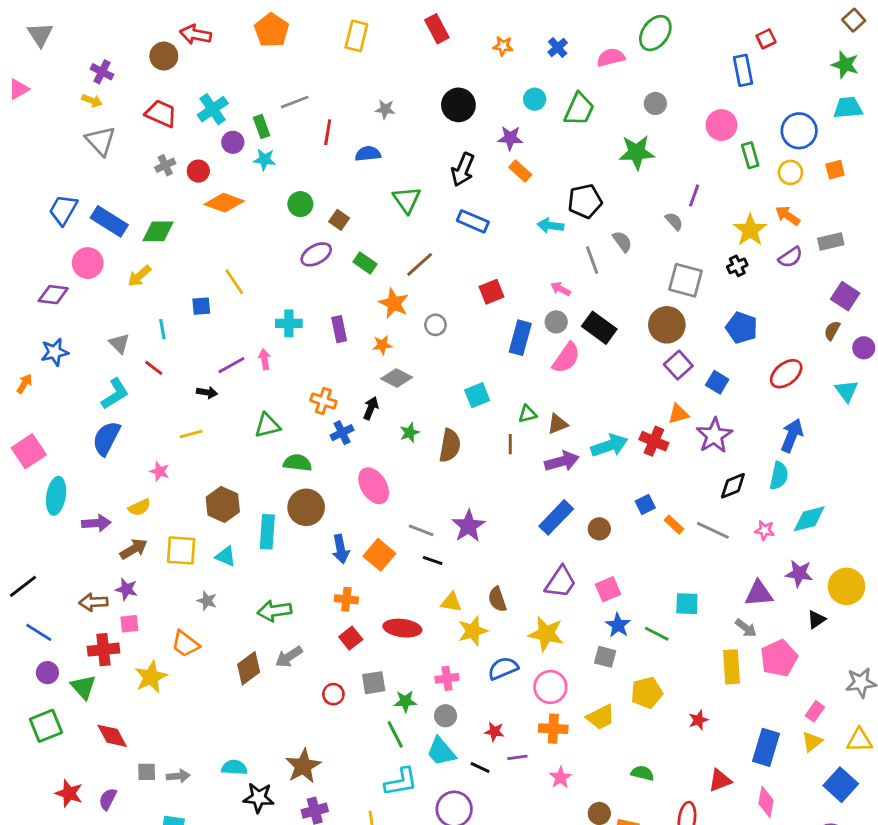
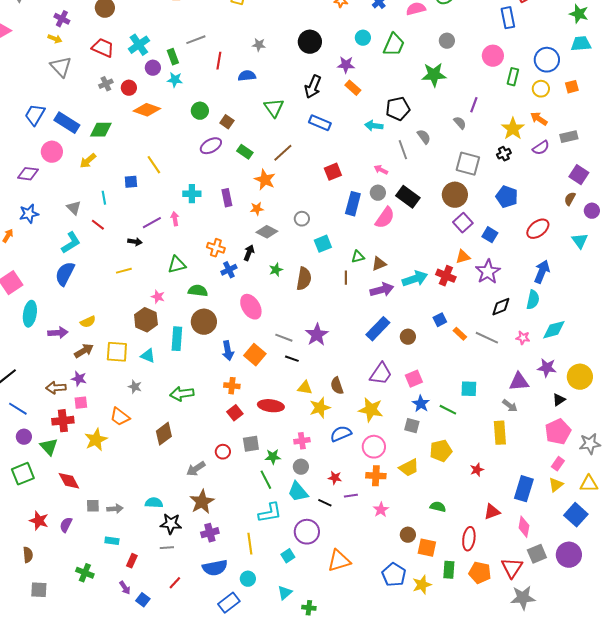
green rectangle: (750, 155) -> (513, 77), turned 30
gray circle: (435, 325) -> (302, 219), moved
pink star: (160, 471) -> (158, 297), moved
gray arrow: (289, 657) -> (196, 469), moved
pink pentagon: (779, 658) -> (558, 432), moved

